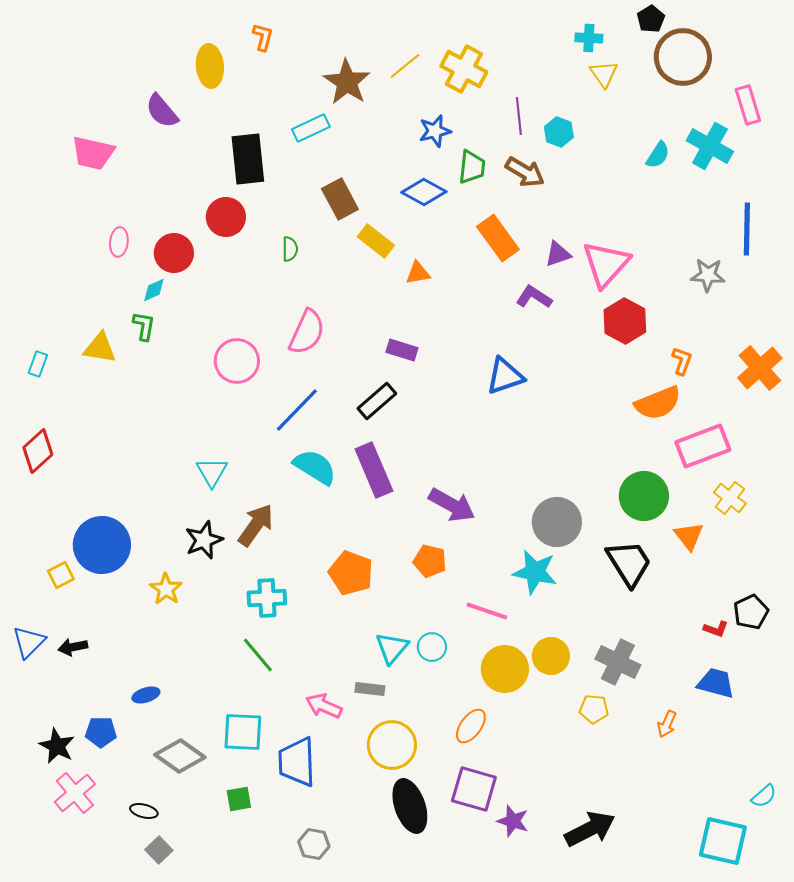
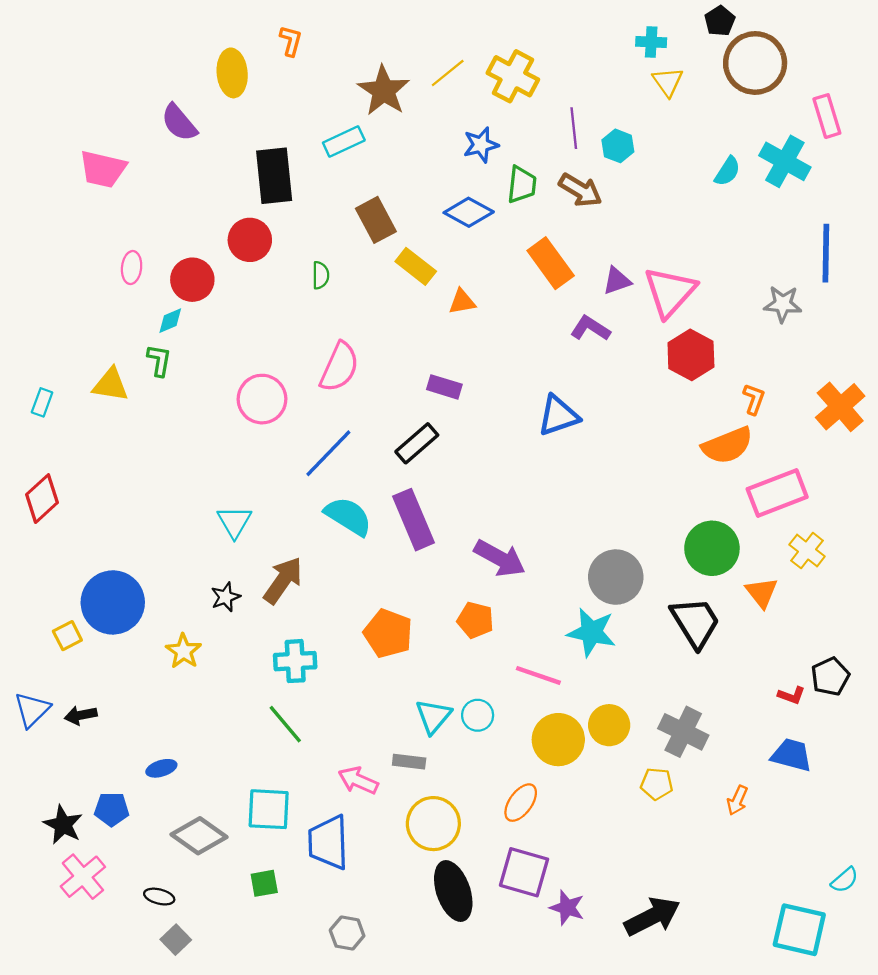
black star: (204, 540) -> (226, 597), size x0.7

